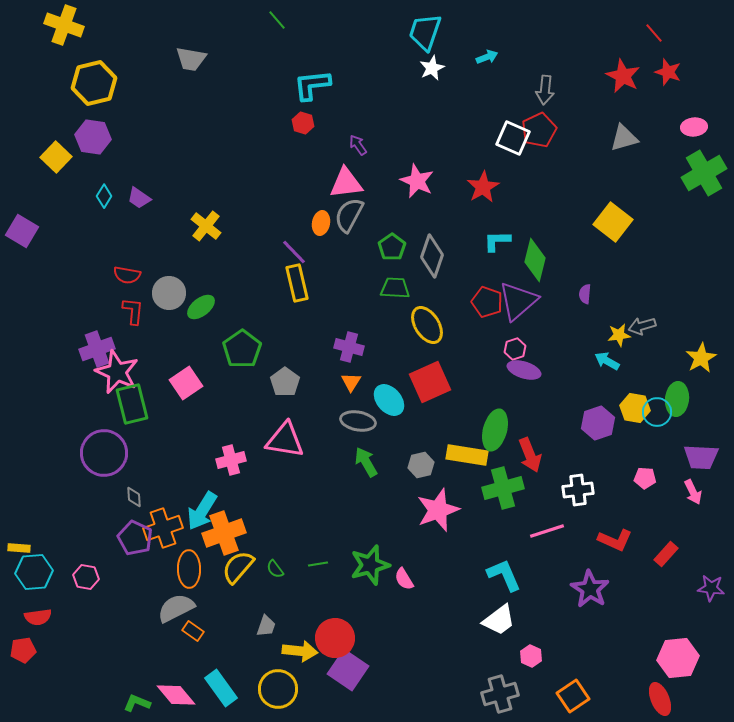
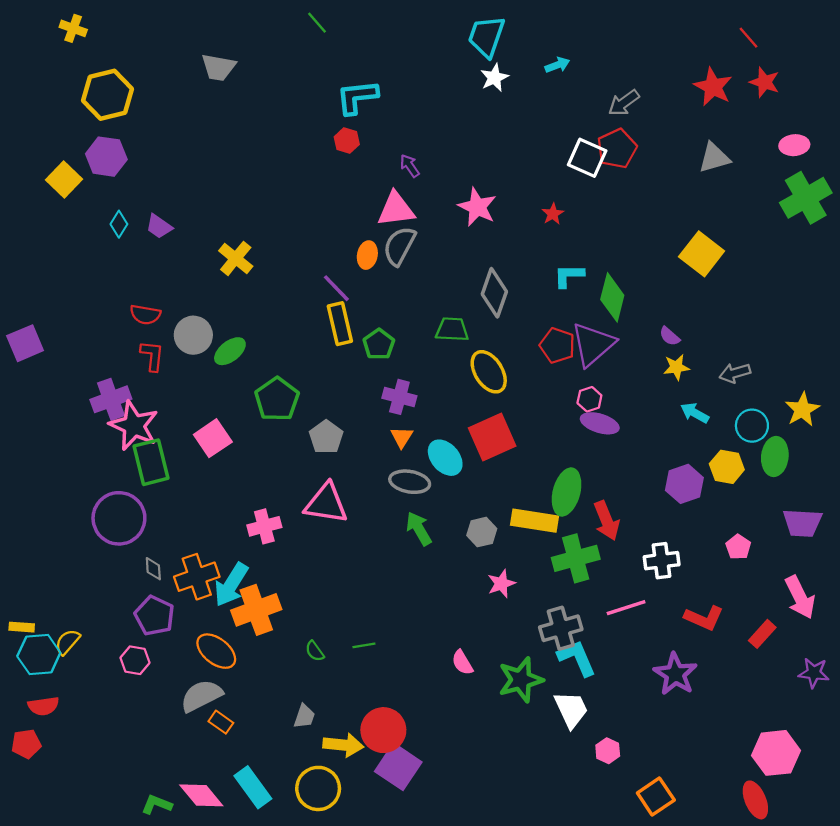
yellow cross: (64, 25) -> (73, 28), size x0.6
gray arrow: (545, 90) -> (624, 103), turned 48
red star: (483, 187) -> (553, 214), size x0.6
purple square: (22, 231) -> (25, 343), moved, turned 36
green pentagon: (392, 247) -> (379, 344), moved
purple semicircle: (585, 294) -> (670, 336), turned -54
yellow star: (619, 335) -> (676, 367), moved
cyan circle: (657, 412) -> (752, 426), moved
pink pentagon: (645, 478) -> (738, 547), turned 30
pink arrow: (693, 492) -> (800, 597), moved, size x1.5
pink star: (438, 510) -> (501, 584), size x0.6
orange cross: (163, 528) -> (197, 577), moved
green star: (370, 565) -> (521, 680), moved
yellow semicircle: (238, 567) -> (67, 642), moved, size x0.7
orange ellipse: (189, 569) -> (216, 651), turned -51
pink hexagon: (86, 577) -> (135, 660), moved
white trapezoid: (499, 620) -> (571, 709), turned -78
gray cross: (500, 694) -> (561, 628), moved

